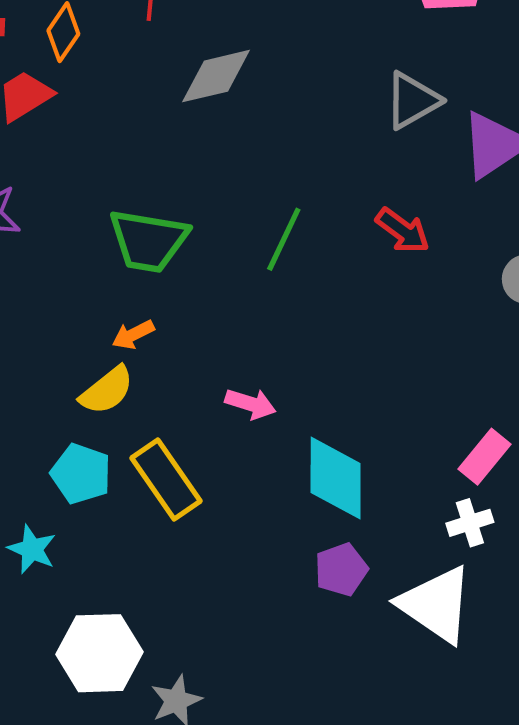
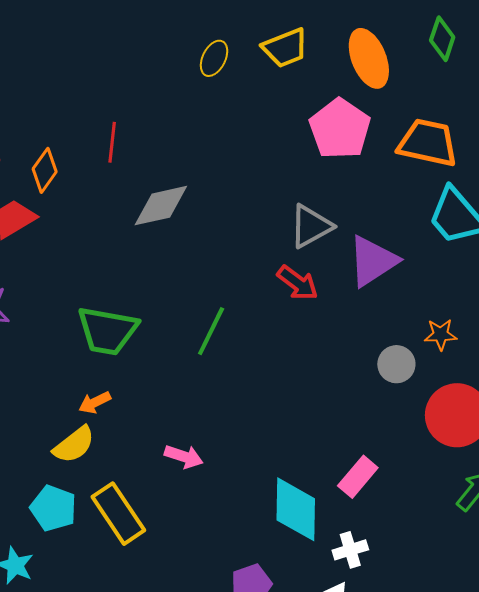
red arrow: (403, 231) -> (298, 283), moved
pink rectangle: (484, 457) -> (358, 477), moved
cyan diamond: (336, 478) -> (296, 509), moved

